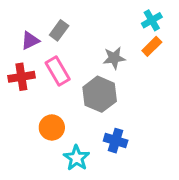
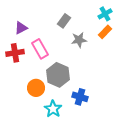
gray rectangle: (59, 30) -> (64, 21), moved
gray hexagon: (100, 94) -> (58, 75), moved

